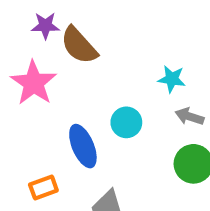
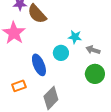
cyan star: (172, 79) -> (75, 37), moved

